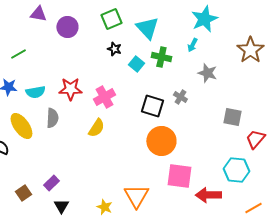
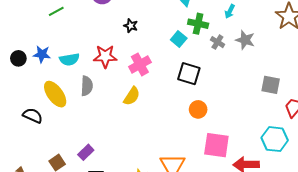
black star: (114, 49) -> (131, 26), moved
green line: (18, 54) -> (56, 11), moved
cyan square: (136, 64) -> (179, 39), moved
gray cross: (180, 97) -> (217, 42), moved
orange circle: (161, 141) -> (198, 109), size x0.6

